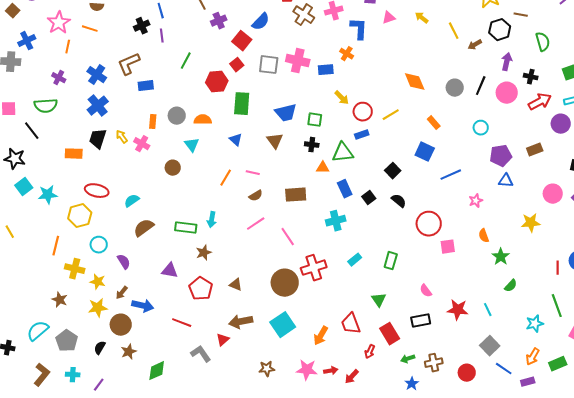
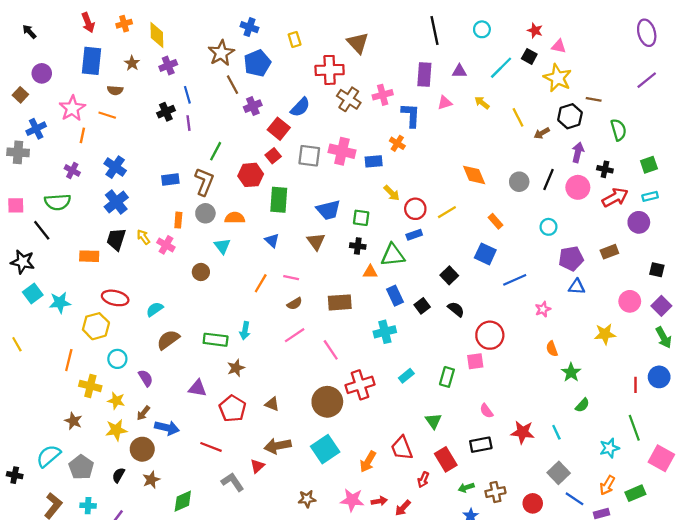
brown L-shape: (129, 64) -> (204, 182), moved, turned 135
pink square: (448, 247) -> (475, 361), moved

